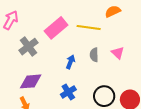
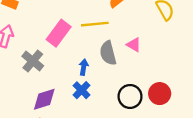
gray semicircle: (94, 55) -> (108, 53), size x1.5
blue cross: (68, 92) -> (82, 90), moved

